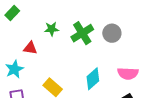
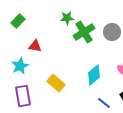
green rectangle: (12, 13) -> (18, 21), moved
green star: (51, 29) -> (67, 18), moved

